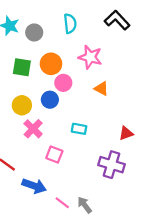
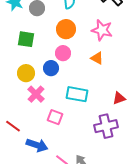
pink star: (90, 57) -> (102, 30), moved
orange circle: (51, 64) -> (66, 29), moved
cyan rectangle: (79, 129) -> (77, 94), size x1.5
purple cross: (111, 165) -> (106, 126), turned -30

